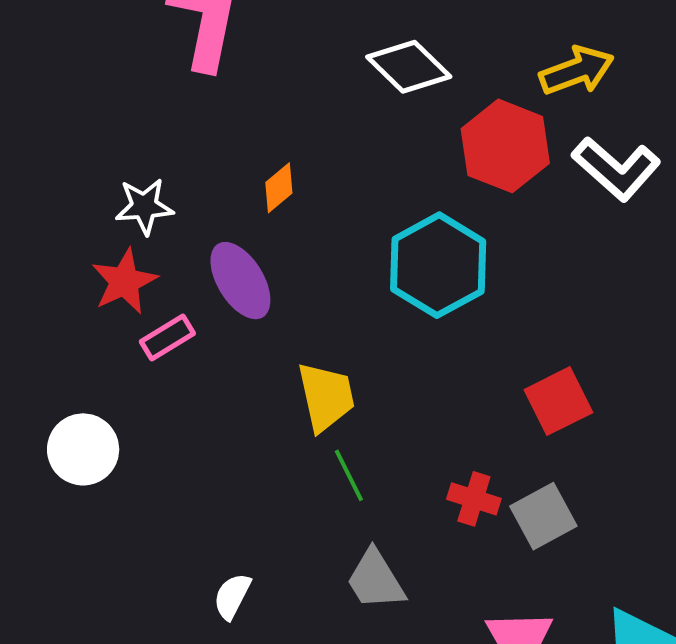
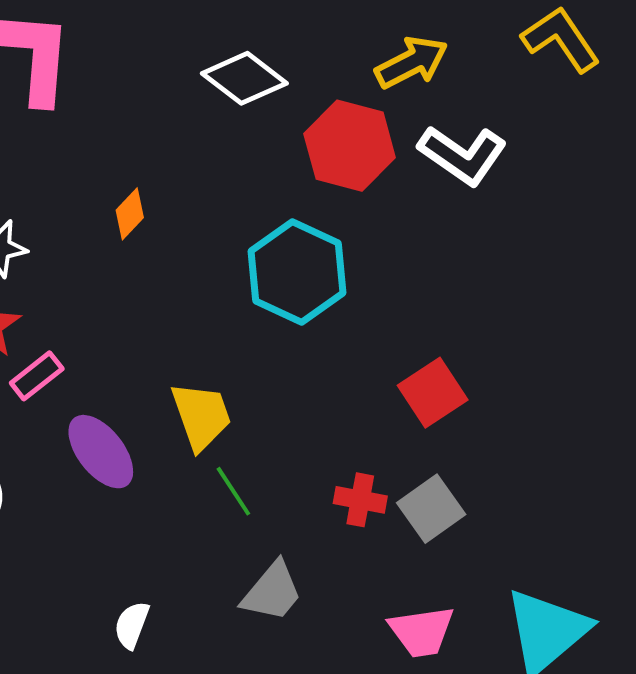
purple ellipse: (240, 281) -> (101, 452), moved
gray trapezoid: (376, 580) -> (272, 592), turned -102

